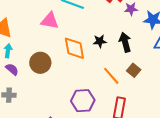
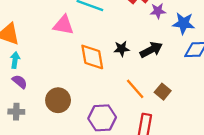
black arrow: (125, 42) -> (151, 50), turned 78
brown circle: (40, 63) -> (58, 100), moved
brown square: (134, 70) -> (163, 92), moved

